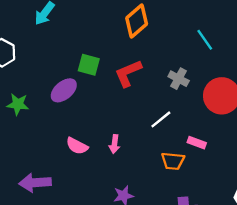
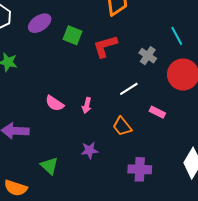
cyan line: (205, 40) -> (177, 36), moved
purple ellipse: (64, 90) -> (40, 23), moved
orange trapezoid: (173, 161) -> (122, 126), moved, turned 40

